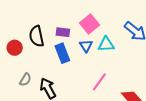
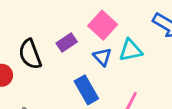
purple rectangle: (63, 32) -> (67, 43), turned -32
blue rectangle: (62, 53) -> (86, 90), moved

